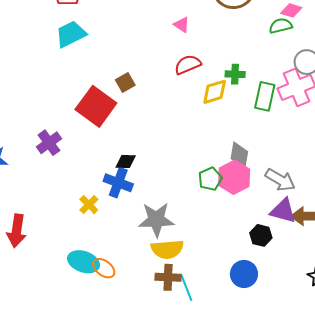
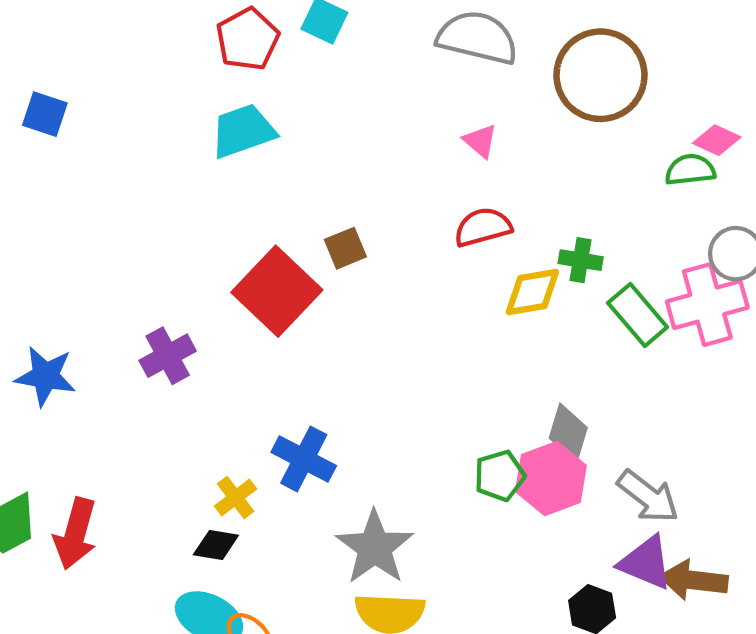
green rectangle: (265, 96) -> (638, 315), turned -60
black diamond: (126, 161) -> (216, 545), moved
gray star: (156, 220) -> (375, 547), turned 30

